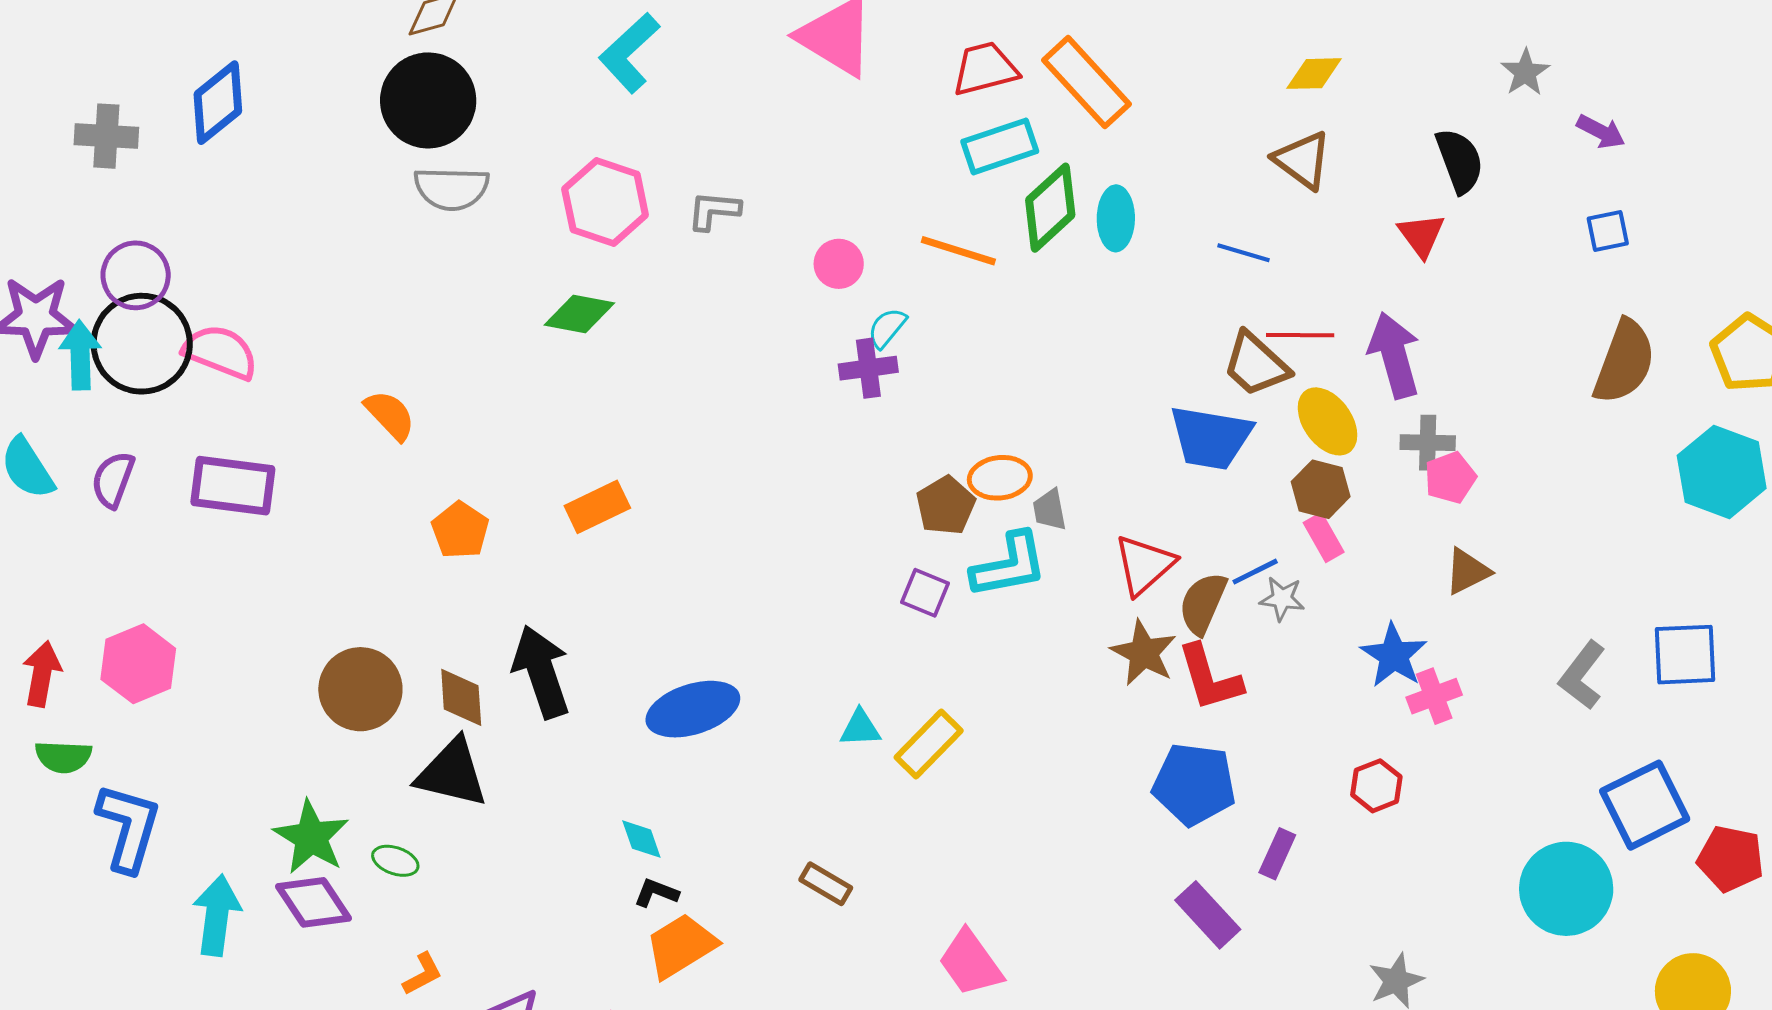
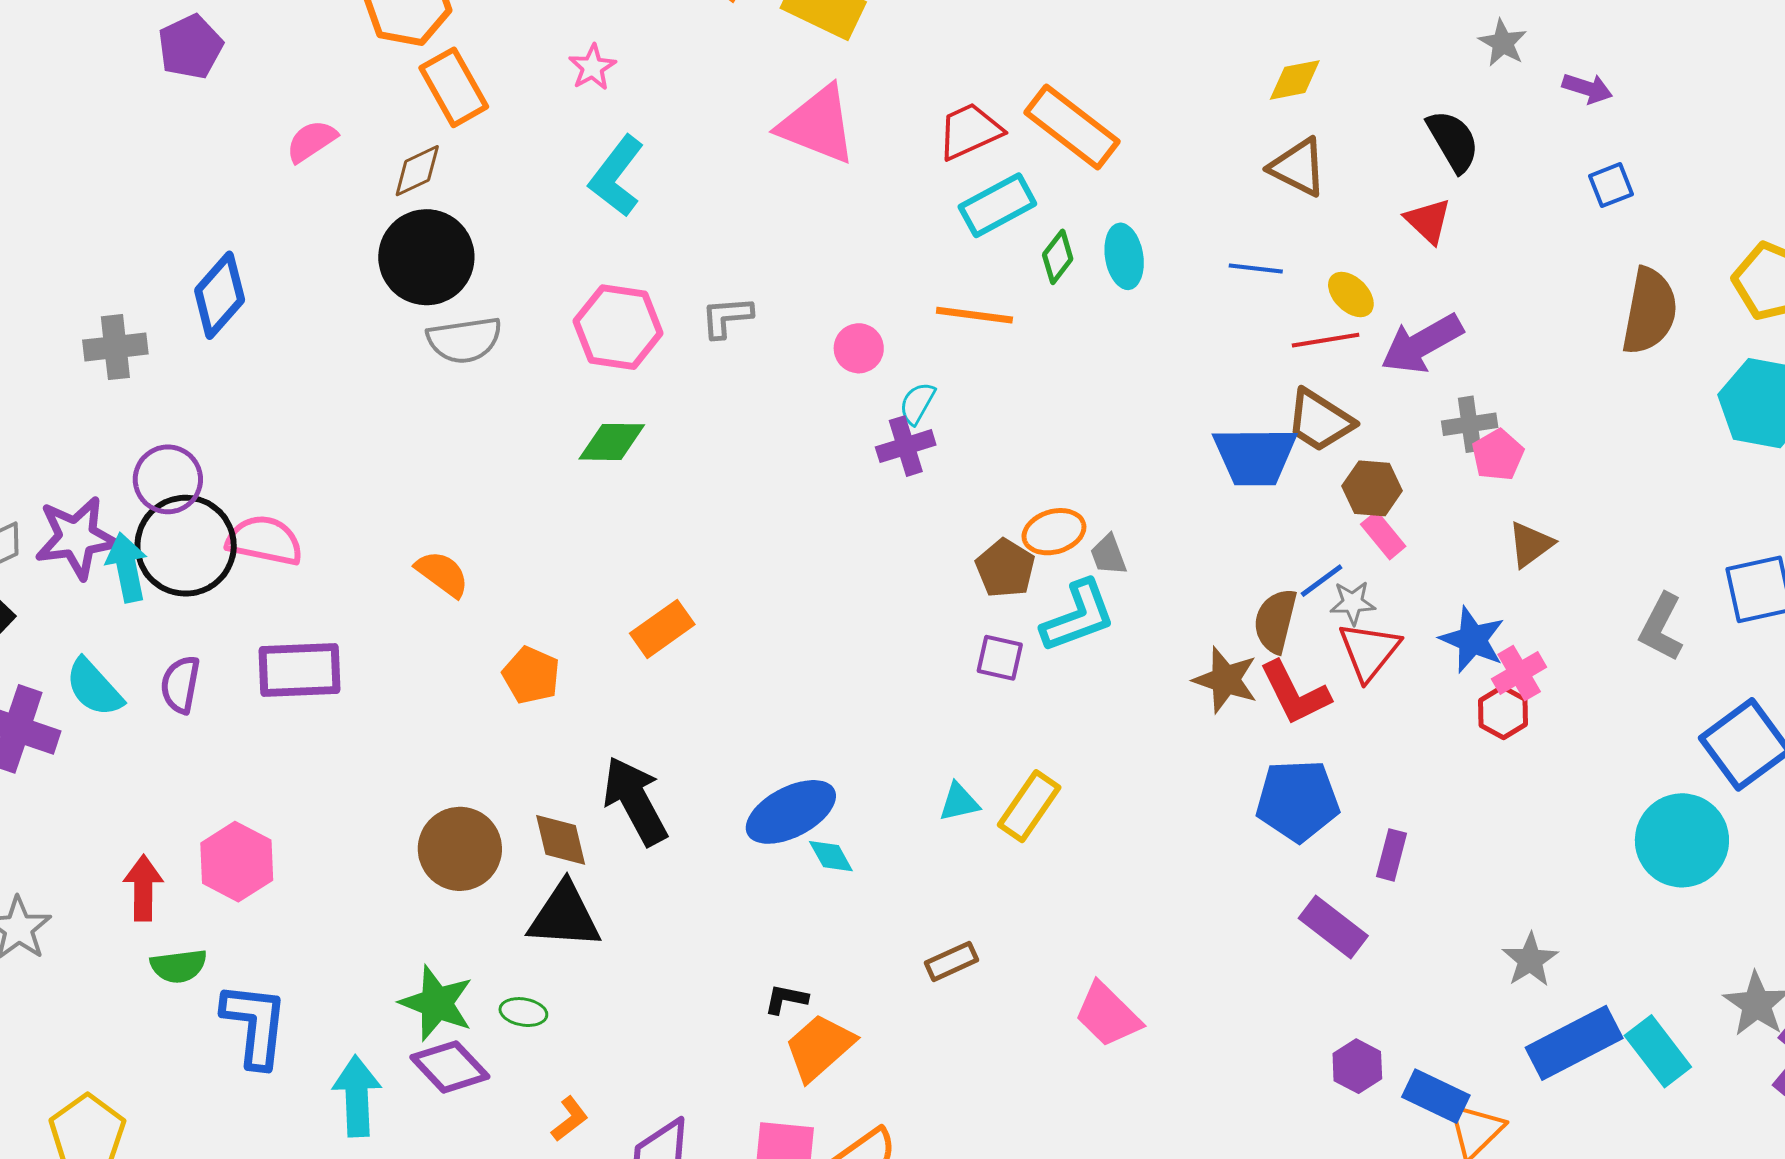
green diamond: (1050, 208) -> (1058, 257), size x0.6
purple arrow: (1394, 355) -> (1422, 344), turned -94
brown trapezoid: (1256, 364) -> (1320, 421), moved
yellow ellipse: (1328, 421) -> (1351, 294), moved, size x0.7
red triangle: (1144, 565) -> (1369, 651), moved
red hexagon: (1376, 786) -> (1503, 712), moved
cyan diamond: (641, 839) -> (831, 856), moved
brown rectangle: (826, 884) -> (951, 961), turned -45

